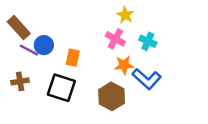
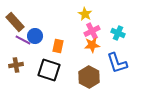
yellow star: (125, 15) -> (85, 14), moved
pink cross: (115, 39) -> (92, 31), turned 35
orange star: (124, 65) -> (92, 45), moved
blue L-shape: (147, 79) -> (117, 63), turned 30

